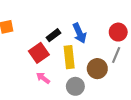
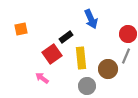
blue arrow: (80, 33) -> (91, 19), moved
pink arrow: (43, 78) -> (42, 78), moved

